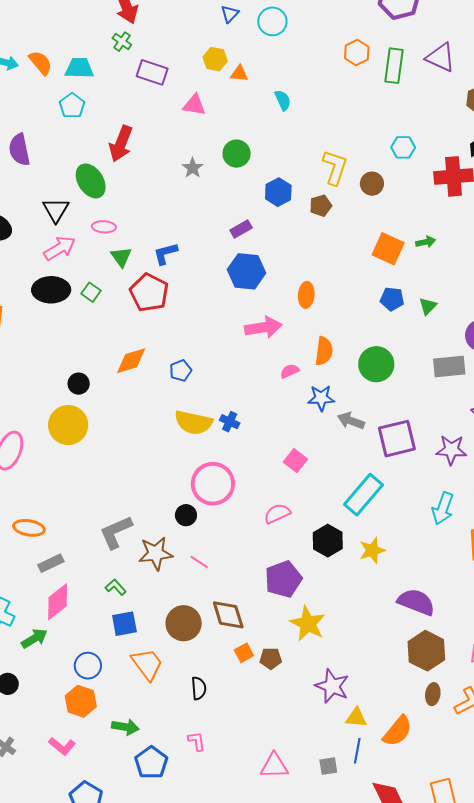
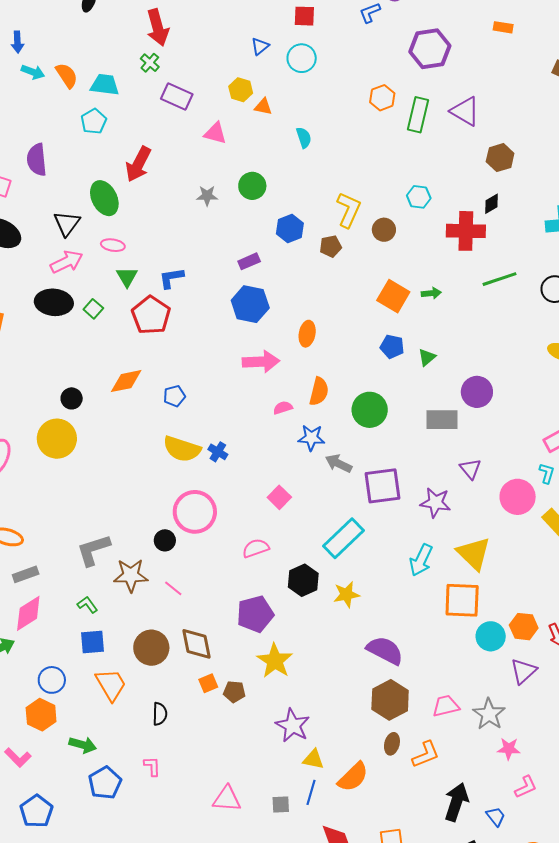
gray star: (193, 168) -> (207, 196), turned 30

